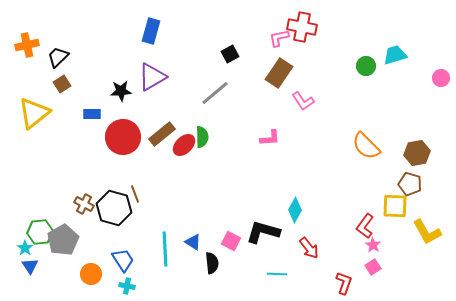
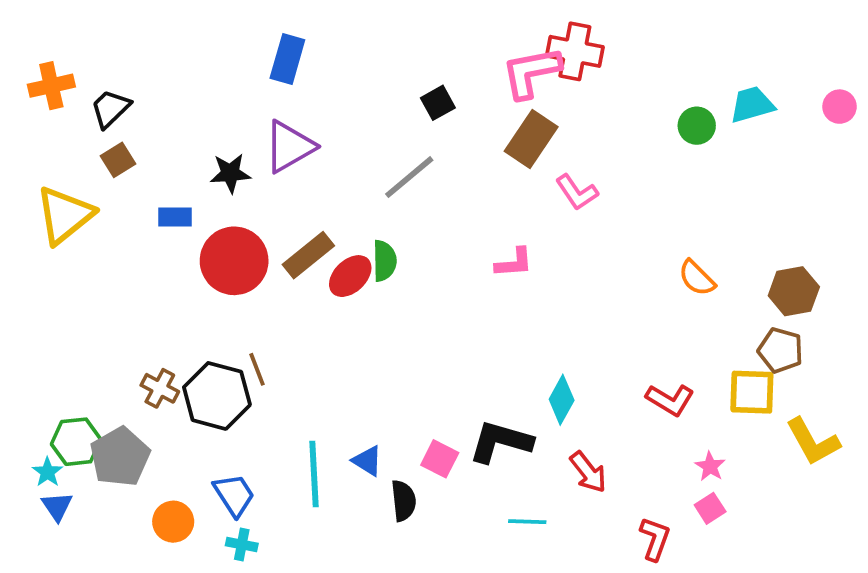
pink L-shape: (279, 38) -> (531, 72), size x1.6
pink circle: (441, 78) -> (840, 107), moved
orange semicircle: (366, 146) -> (697, 278), size x0.7
red L-shape: (365, 226) -> (670, 400), moved, turned -95

